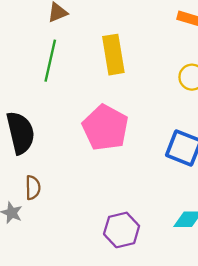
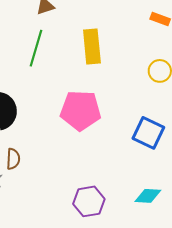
pink pentagon: (105, 128) -> (81, 110), turned -30

